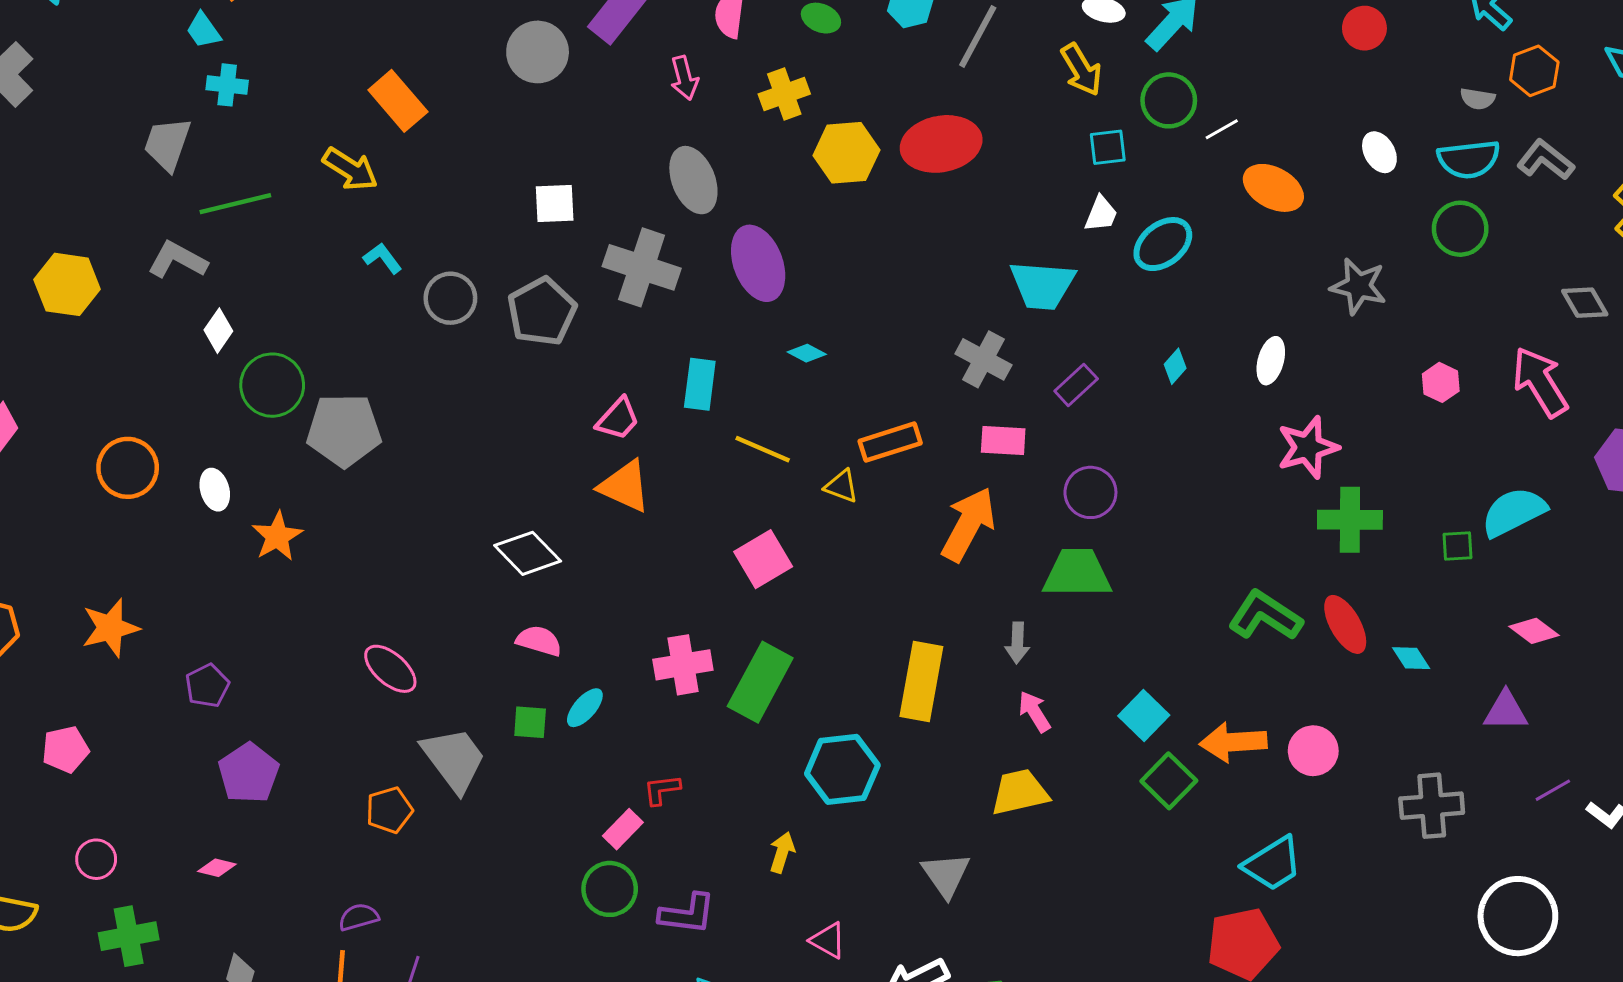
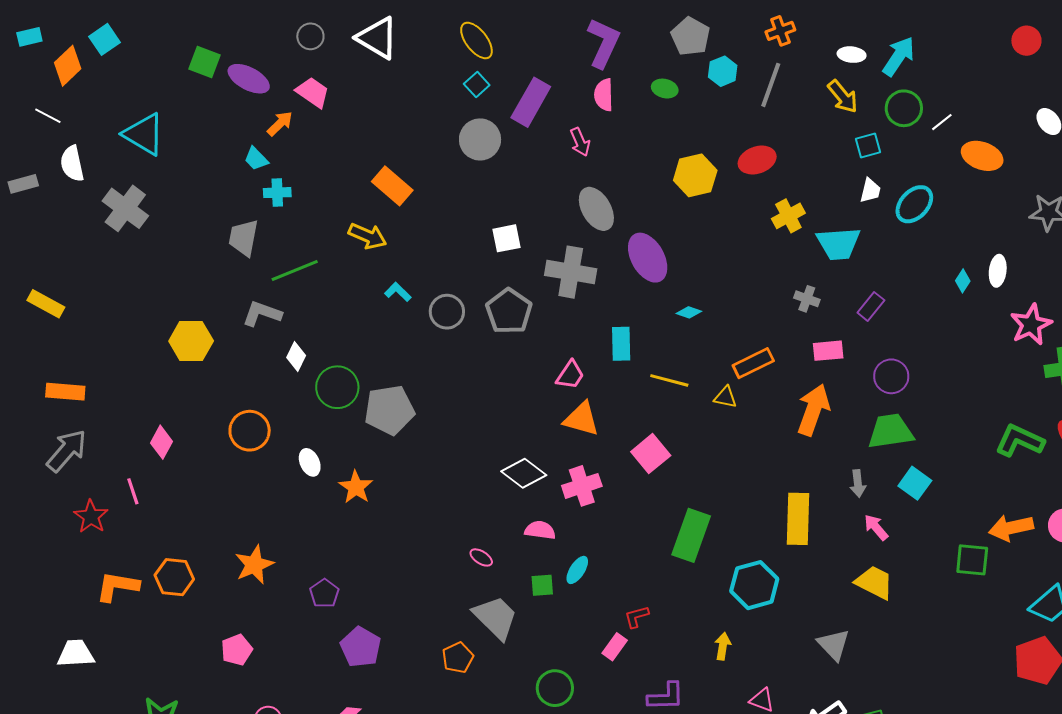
yellow cross: (784, 94) -> (788, 216), moved
red ellipse: (941, 144) -> (757, 160), size x0.7
gray cross: (983, 359) -> (807, 299), size x0.7
cyan diamond: (1175, 366) -> (963, 281), moved
orange circle: (128, 468) -> (250, 431), moved
pink square: (763, 559) -> (651, 454), moved
pink cross: (683, 665) -> (582, 486), moved
pink ellipse: (390, 669) -> (481, 557), moved, size x0.6
cyan square: (1144, 715) -> (915, 483), moved
green square: (1169, 781) -> (972, 560), turned -30
yellow trapezoid: (1020, 792) -> (874, 582), turned 48
green circle: (610, 889) -> (555, 688), moved

